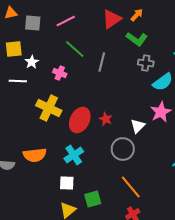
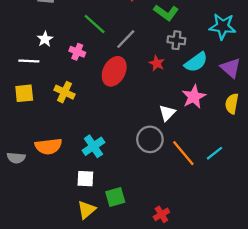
yellow square: (14, 49) -> (24, 93), moved
gray line: (102, 62) -> (126, 39), turned 30
yellow cross: (49, 108) -> (65, 92), size x0.7
red star: (106, 119) -> (157, 63), moved
red ellipse: (80, 120) -> (114, 71), moved
orange line: (131, 187) -> (183, 153), moved

